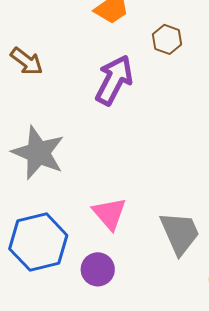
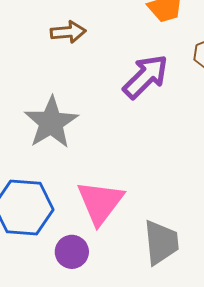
brown arrow: (27, 61) -> (68, 32), turned -60
pink triangle: (110, 214) -> (100, 202), size x1.4

